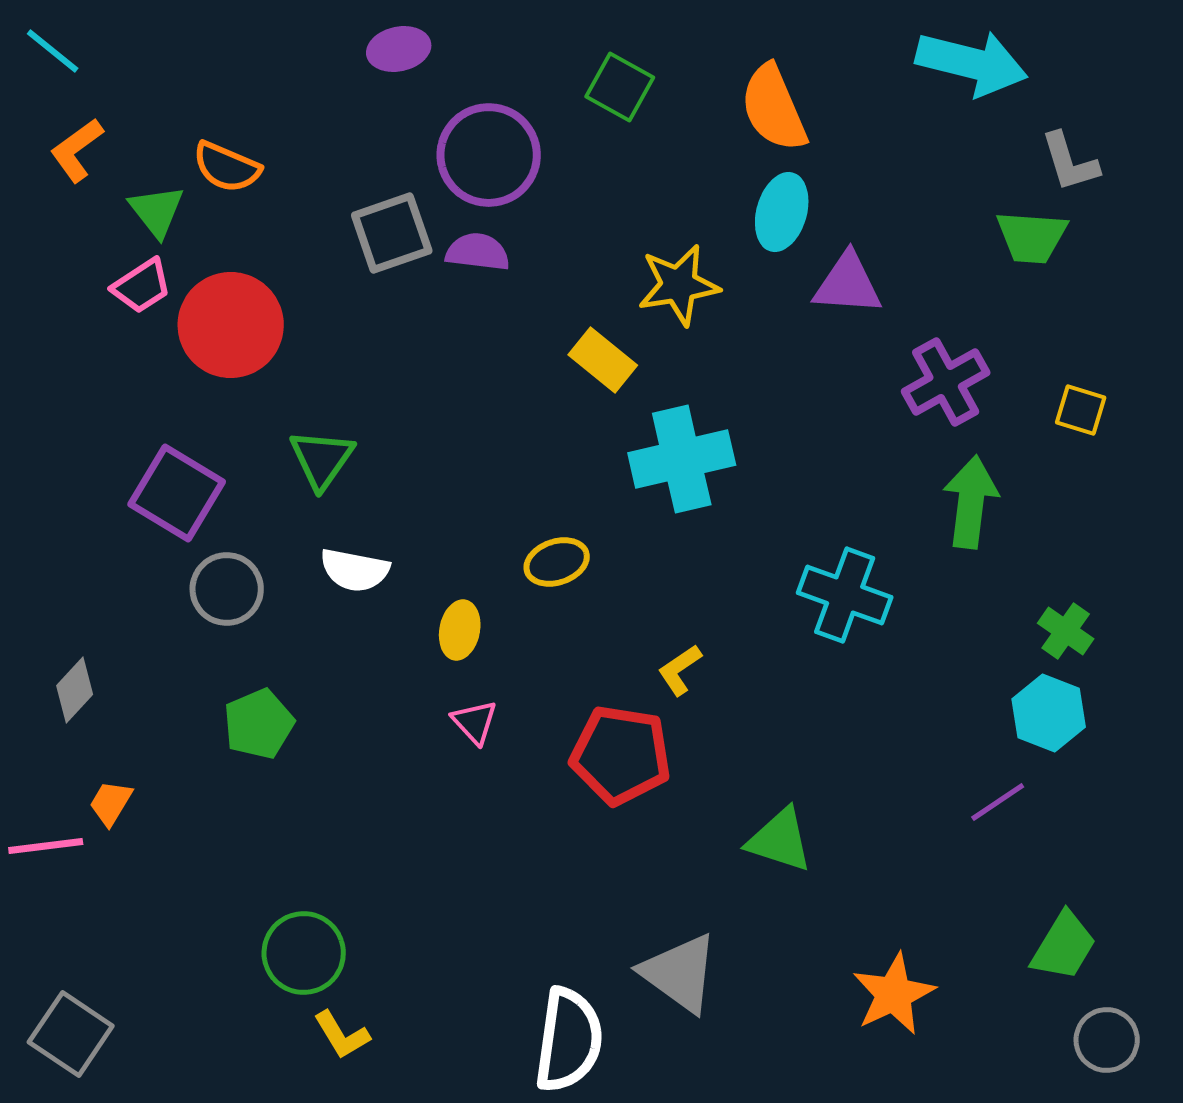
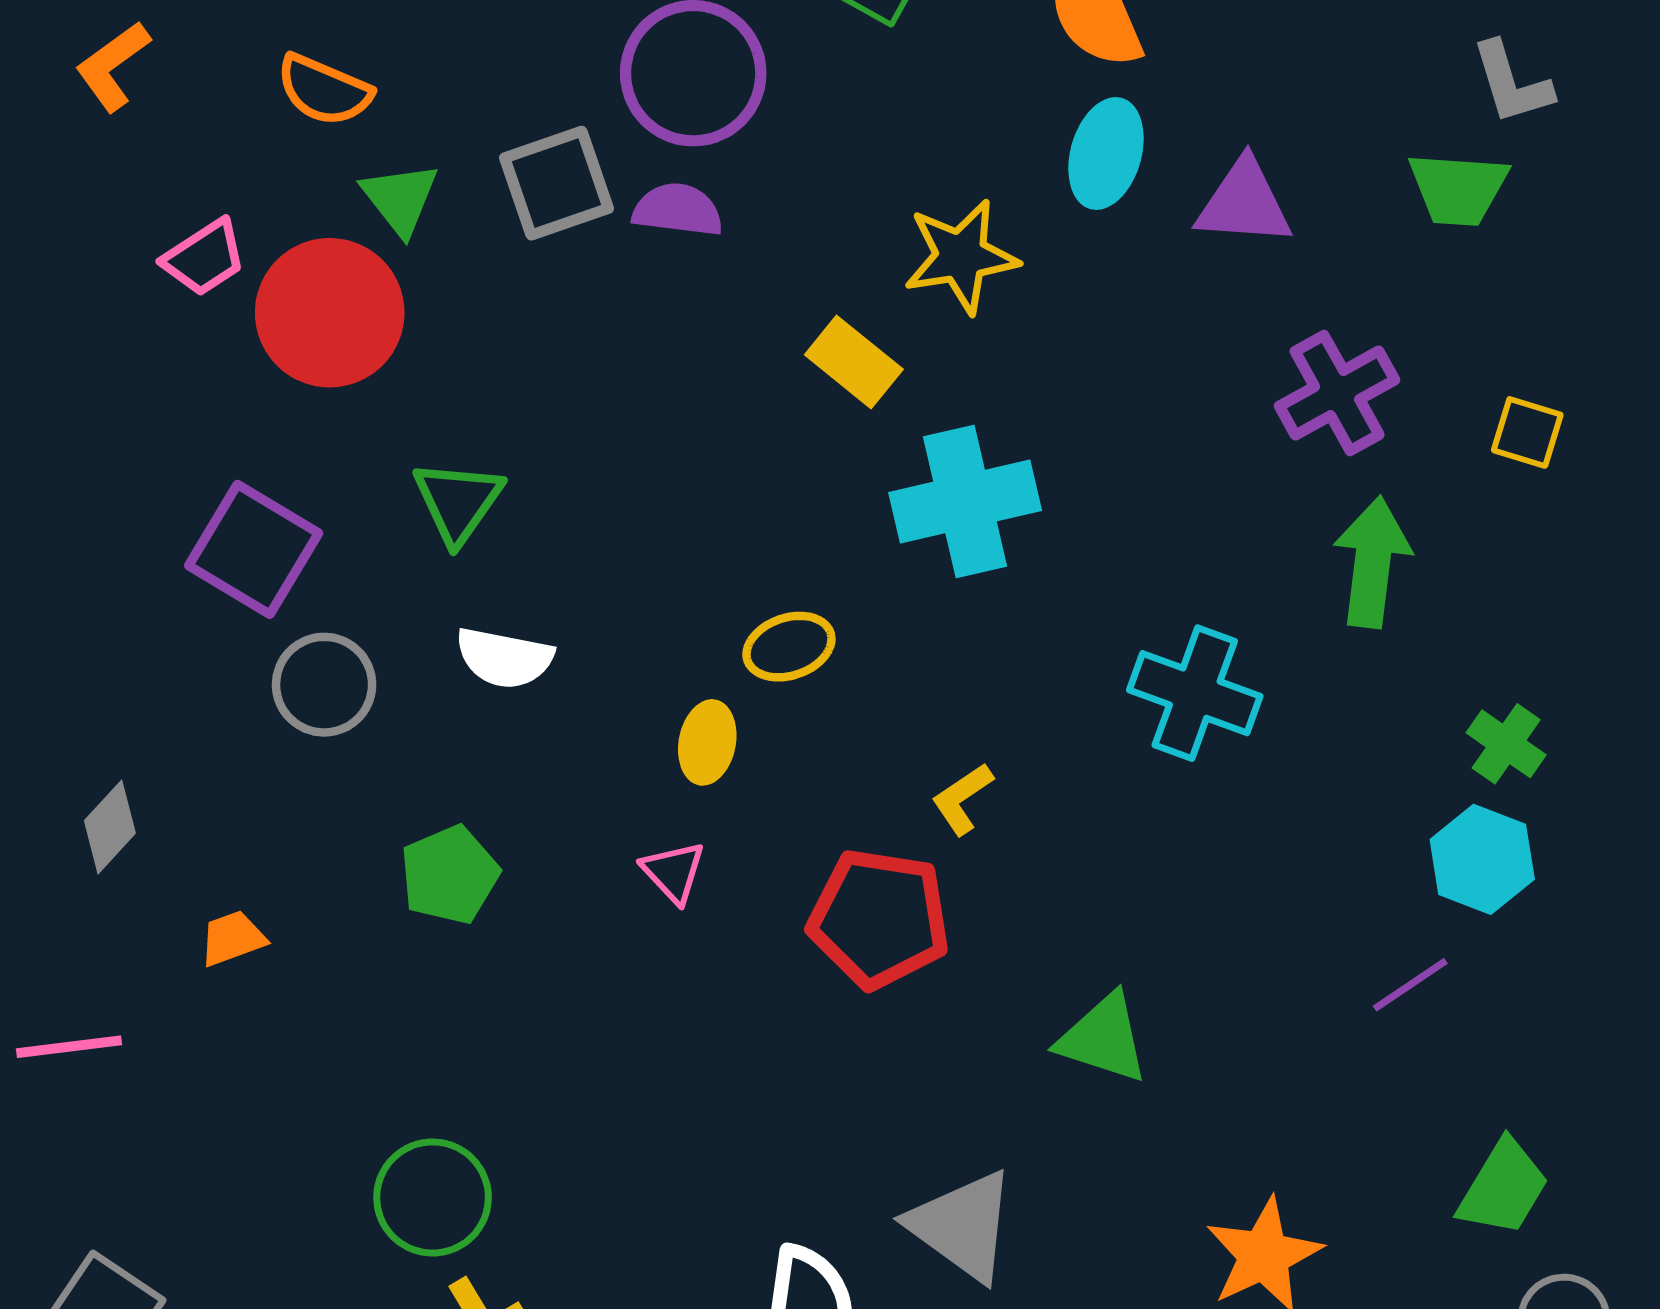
green triangle: (157, 211) -> (400, 199), moved
purple triangle: (848, 284) -> (1244, 203), moved
yellow ellipse: (460, 630) -> (707, 742), moved
green pentagon: (259, 724) -> (449, 875), moved
orange trapezoid: (111, 803) -> (232, 938), moved, turned 39

